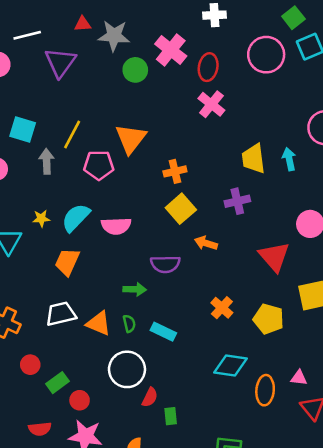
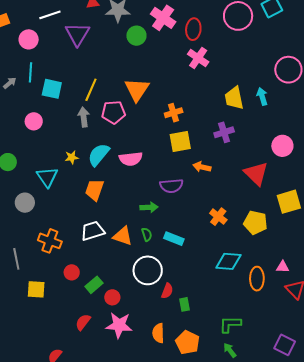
gray arrow: (47, 161) -> (84, 117), moved
yellow square: (181, 209) -> (180, 142), turned 35
red semicircle: (40, 429) -> (83, 322), turned 138

